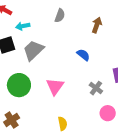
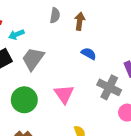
brown arrow: (97, 25) -> (80, 21), moved
gray cross: (96, 88) -> (109, 87), size x1.5

